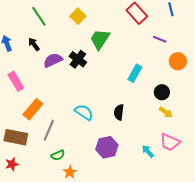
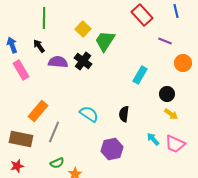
green line: (39, 16) -> (44, 18), turned 35
yellow square: (78, 16) -> (83, 29), moved
purple semicircle: (53, 60) -> (58, 62), turned 30
pink rectangle: (16, 81) -> (21, 70), moved
cyan arrow: (148, 151) -> (153, 139), moved
green semicircle: (58, 155) -> (57, 163), moved

